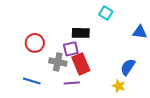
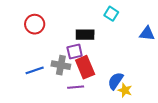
red circle: (35, 43) -> (35, 24), moved
blue semicircle: (128, 67) -> (116, 81), moved
blue line: (32, 81) -> (35, 70), moved, turned -36

